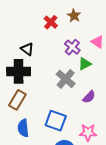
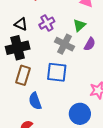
purple cross: (72, 47) -> (47, 23), moved, turned 35
purple semicircle: (89, 97) -> (90, 44), moved
blue square: (56, 121) -> (57, 72), moved

